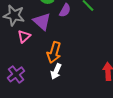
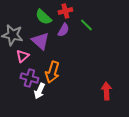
white arrow: (56, 71) -> (39, 91), moved
purple cross: (16, 74) -> (29, 78), moved, turned -36

